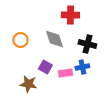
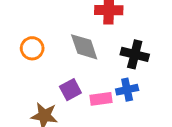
purple square: (45, 67) -> (70, 90), turned 32

